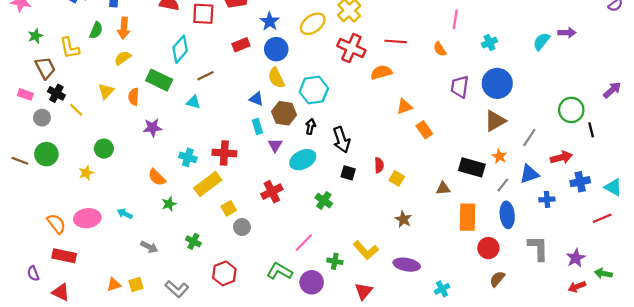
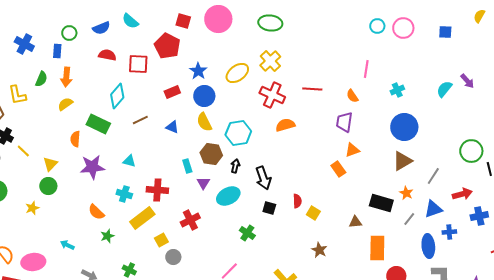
purple arrow: (567, 33) -> (467, 81), turned 49
orange semicircle: (381, 72) -> (285, 125), moved
purple trapezoid: (460, 87) -> (344, 122), moved
yellow triangle: (106, 91) -> (50, 164), moved
blue triangle: (256, 99) -> (172, 127), moved
cyan triangle: (193, 102) -> (129, 161), moved
orange triangle: (404, 107) -> (352, 150), moved
purple star: (152, 128) -> (92, 167), size x1.4
red cross: (272, 192) -> (190, 220), moved
blue ellipse: (507, 215) -> (428, 246), moved
pink ellipse: (87, 218) -> (33, 262), moved

